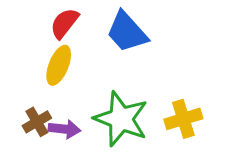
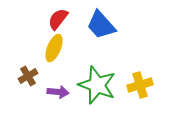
brown cross: (37, 122) -> (28, 76), moved

